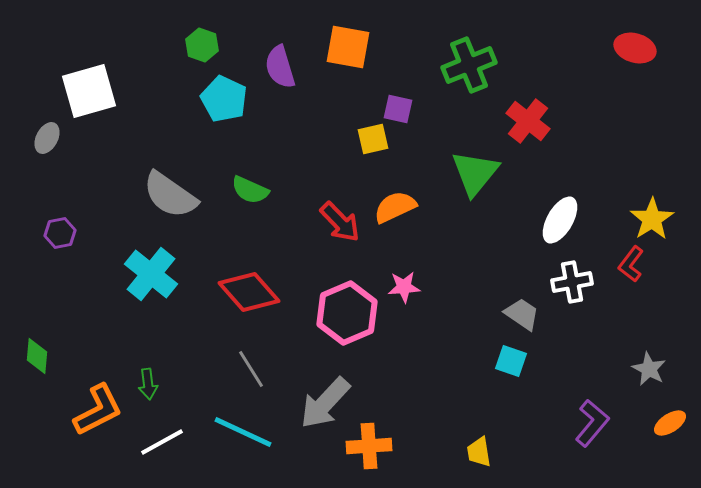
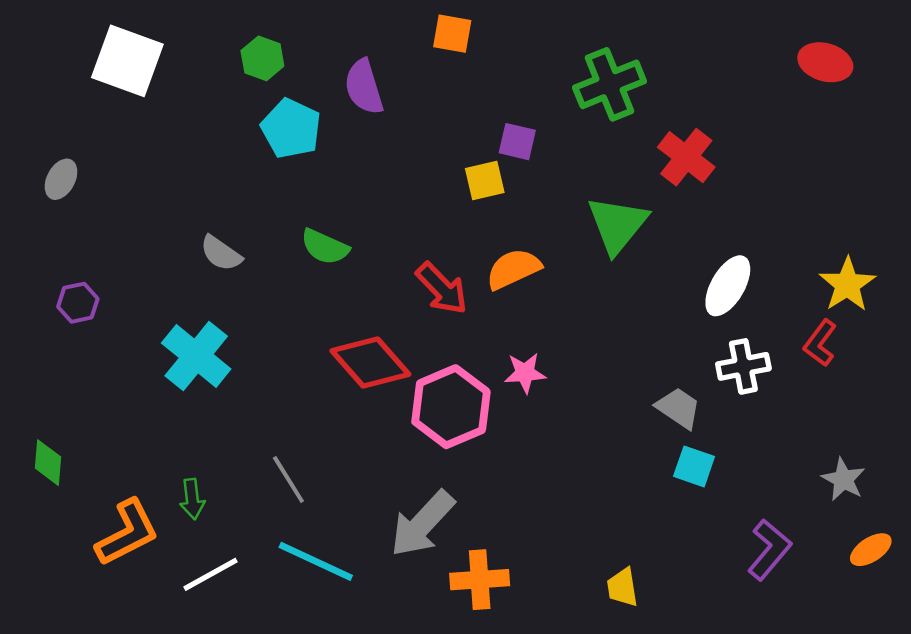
orange square: (348, 47) -> (452, 34), moved, size x0.7
white square: (89, 91) -> (127, 61), moved, turned 36
gray semicircle: (170, 195) -> (221, 253), size x0.6
red diamond: (249, 292) -> (370, 362), moved
cyan square: (511, 361) -> (694, 466), moved
gray line: (251, 369) -> (288, 479), moved

